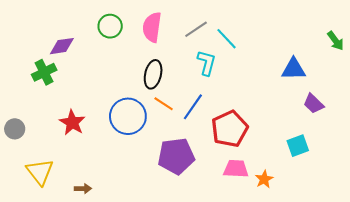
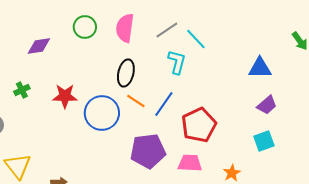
green cross: (44, 72) -> (22, 90), moved, size x0.7
purple trapezoid: (313, 104) -> (267, 105), moved, turned -85
red star: (72, 123) -> (65, 96), moved, turned -30
pink trapezoid: (236, 169) -> (190, 163), moved

